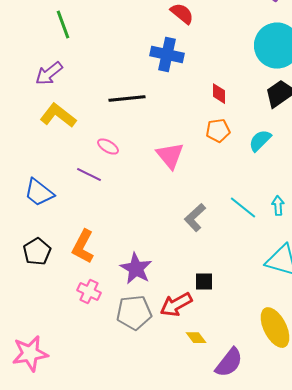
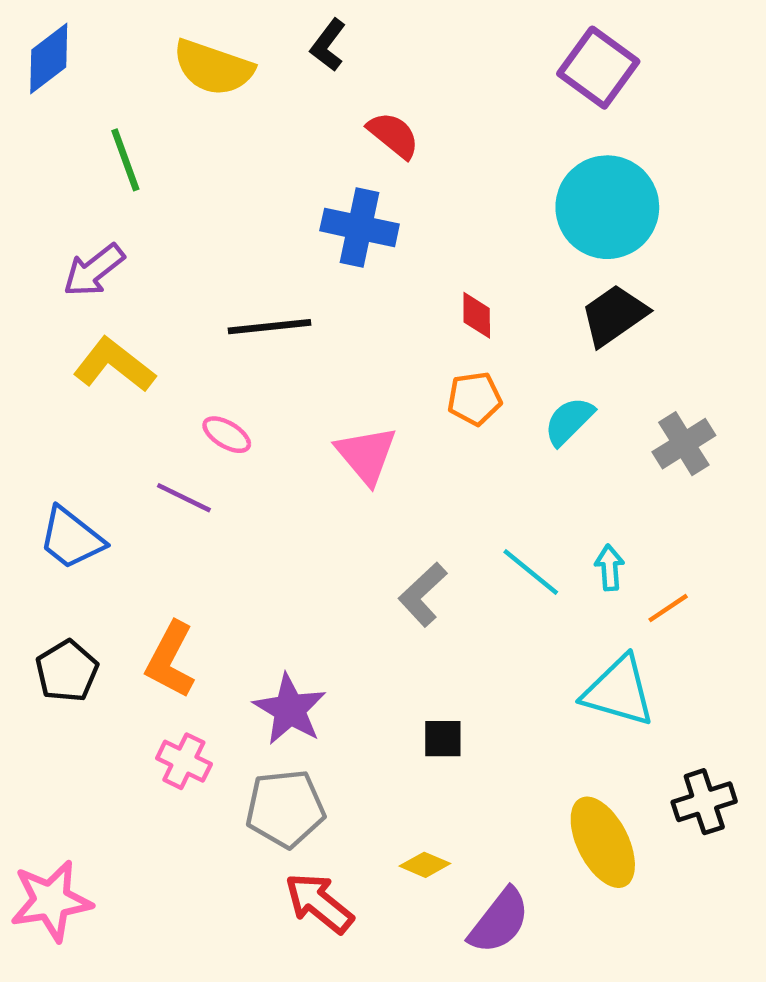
red arrow: (176, 305) -> (319, 903), moved, turned 68
yellow diamond: (196, 338) -> (425, 865), turned -30

